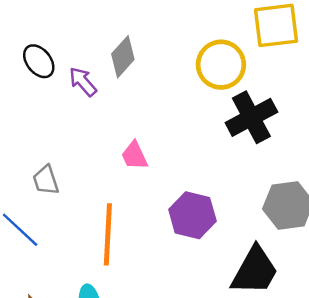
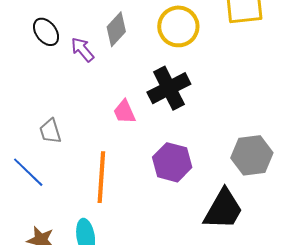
yellow circle: (221, 65) -> (178, 26), moved
black cross: (251, 117) -> (169, 88), moved

